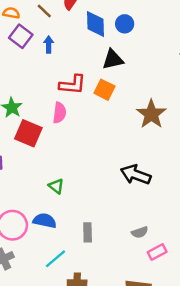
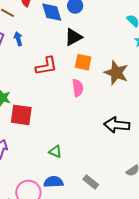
orange square: (104, 90) -> (83, 62), moved
pink semicircle: (59, 113) -> (78, 88), moved
gray rectangle: (88, 232) -> (91, 182), turned -35

